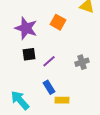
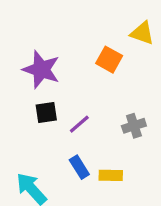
orange square: (58, 22) -> (109, 60), moved
yellow rectangle: (62, 100) -> (111, 175), moved

